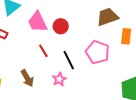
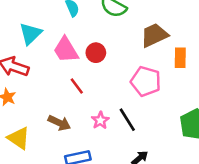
black line: (69, 60) -> (127, 120), moved
brown arrow: (27, 78) -> (59, 123), turned -30

